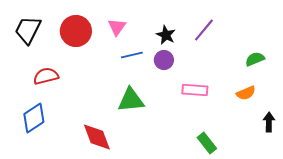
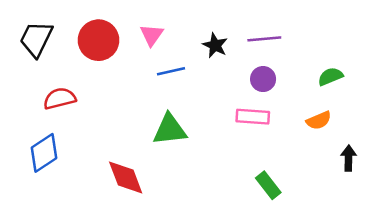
purple line: (204, 30) -> (264, 39), turned 45
purple circle: (164, 60) -> (263, 79), moved

